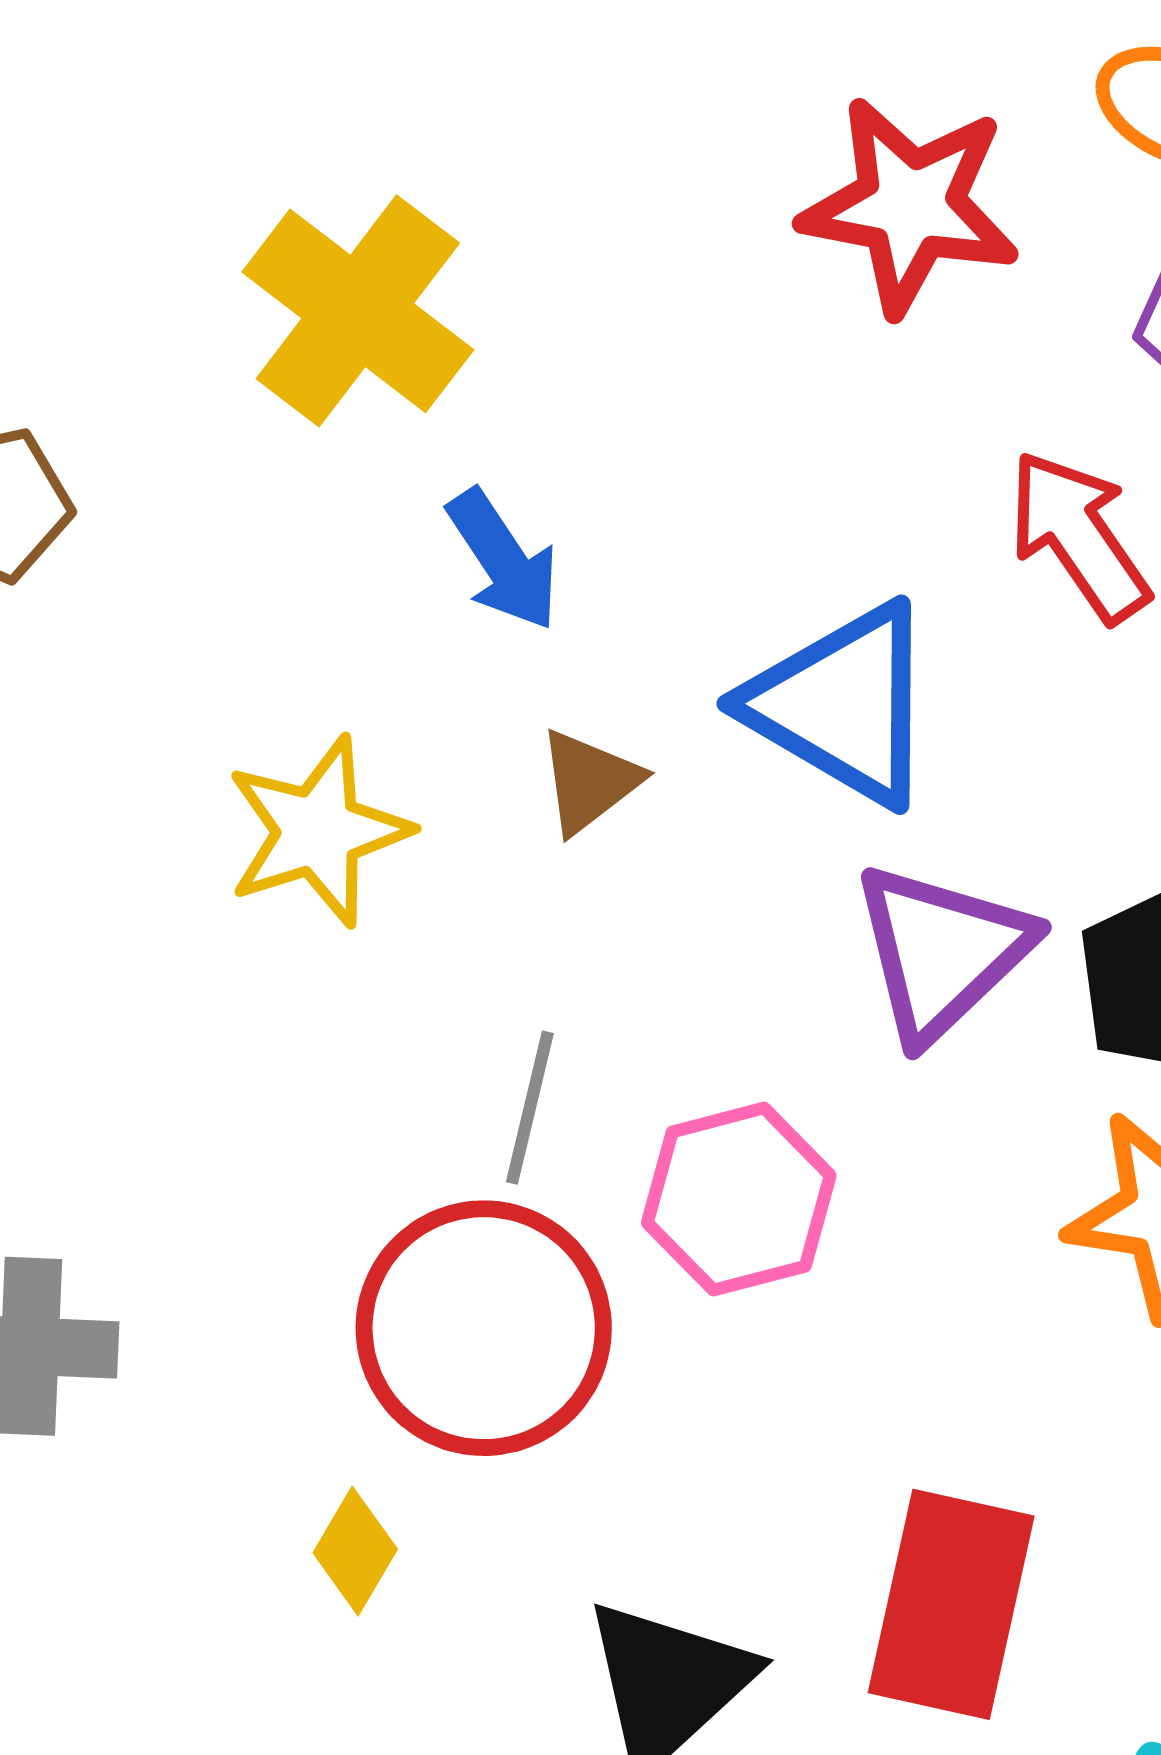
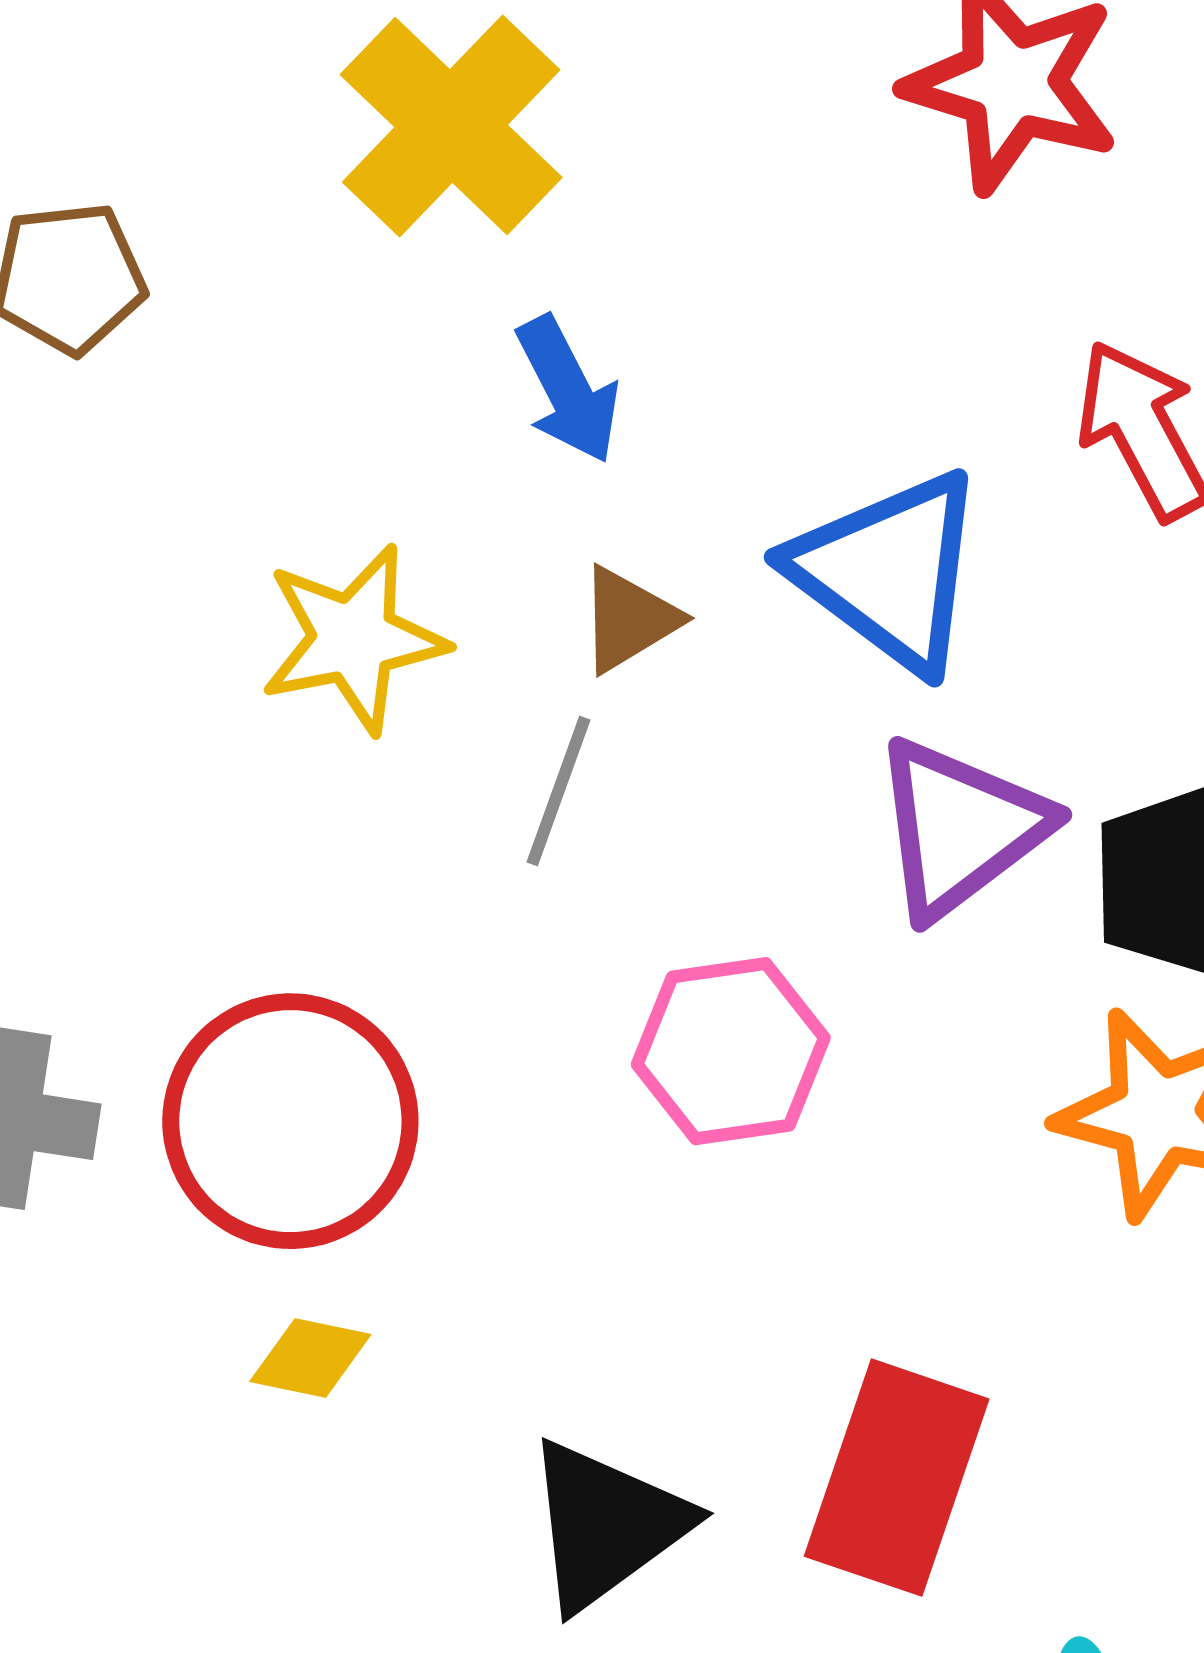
gray line: (530, 1108) -> (559, 791), moved
red circle: (484, 1328) -> (290, 1121), moved
yellow diamond: (355, 1551) -> (310, 1358), turned 65

